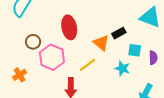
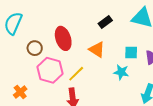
black rectangle: (119, 33) -> (105, 22), moved
brown circle: (33, 42) -> (35, 48), moved
yellow line: (87, 65) -> (76, 74), moved

